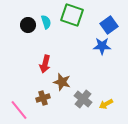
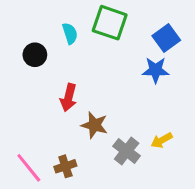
black circle: (28, 25) -> (35, 55), moved
brown cross: (43, 98) -> (65, 166), moved
yellow arrow: (106, 104) -> (162, 140), moved

